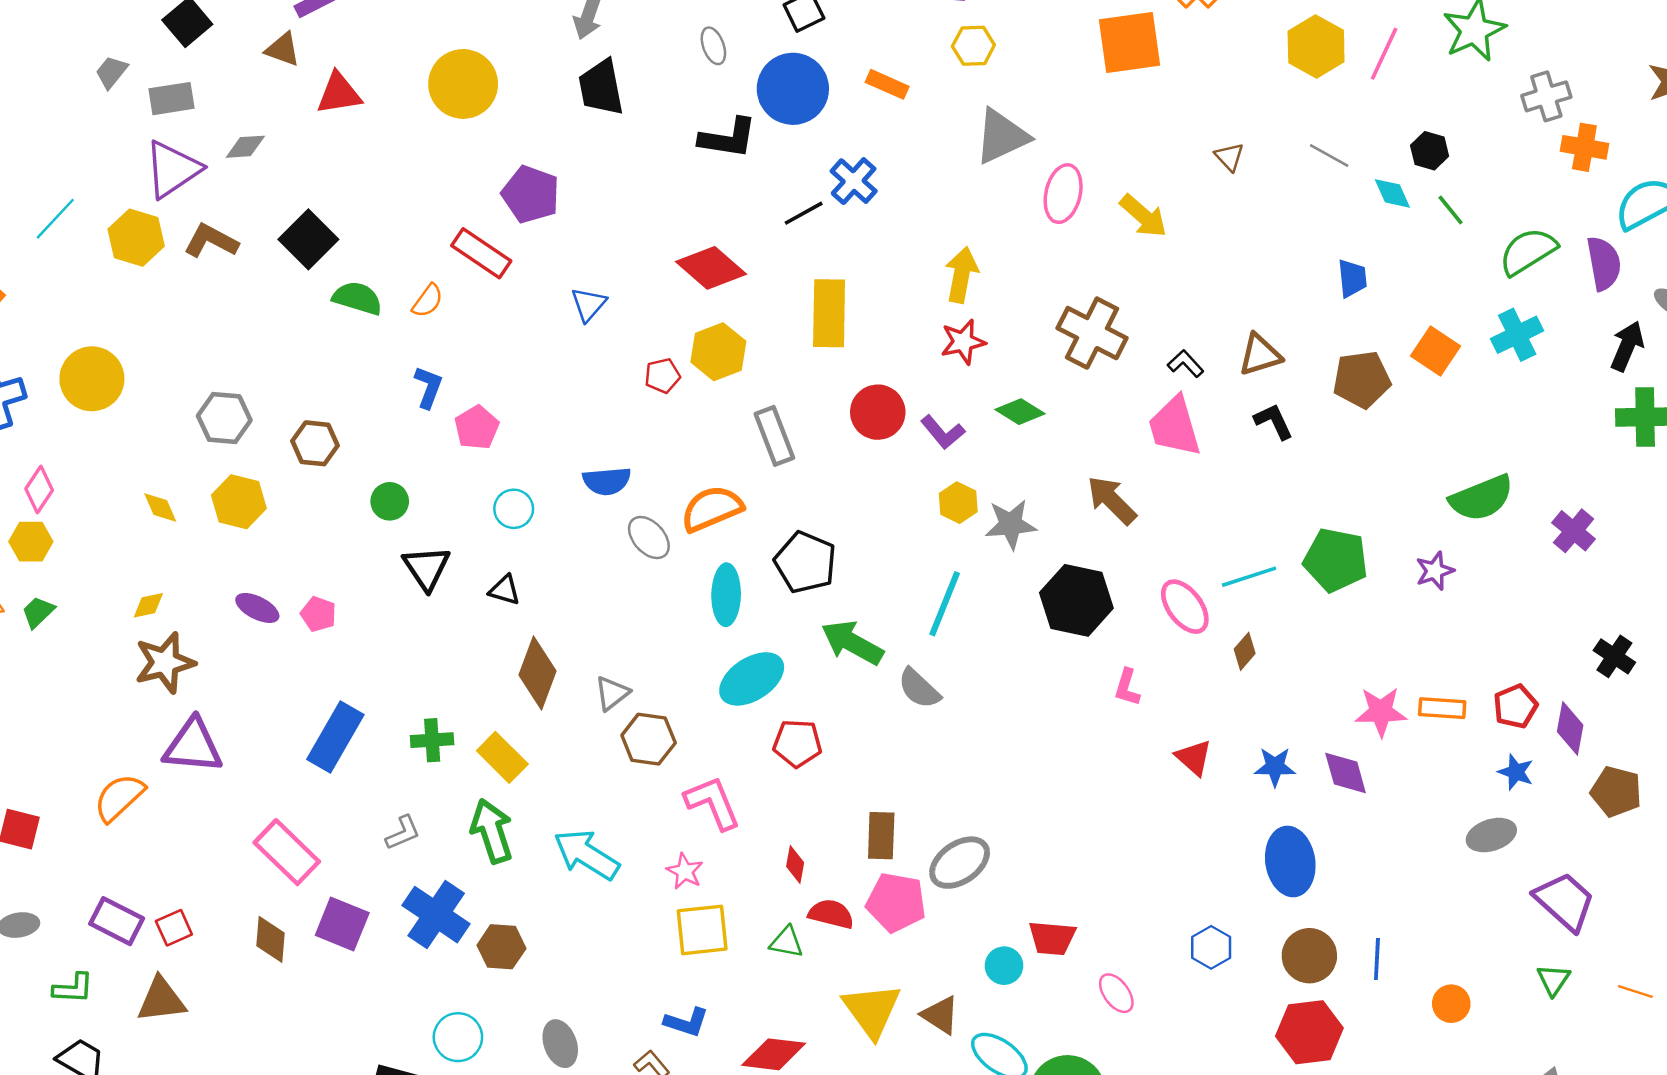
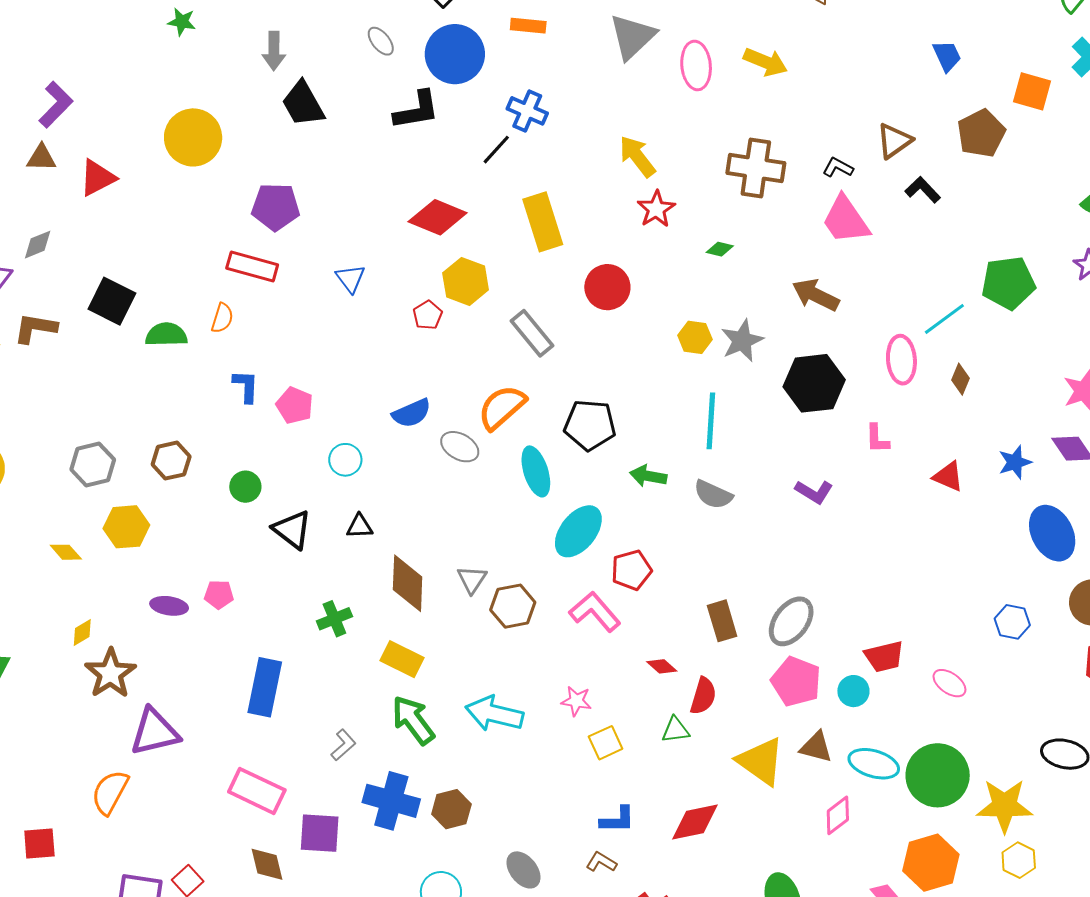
yellow arrow: (962, 275) -> (637, 156), turned -30
green diamond: (1020, 412) -> (720, 249), size x0.7
purple L-shape: (943, 432) -> (814, 492), moved
pink ellipse: (1185, 607) -> (901, 360), turned 51
green arrow: (852, 643) -> (648, 476), size x0.7
green cross: (432, 740) -> (334, 619), moved
pink L-shape: (713, 803) -> (595, 612), moved
red diamond: (795, 865) -> (662, 666), turned -40
pink pentagon: (896, 902) -> (796, 681), moved, turned 30
red semicircle: (831, 914) -> (703, 696), turned 111
yellow square: (702, 930) -> (606, 743), size x0.7

